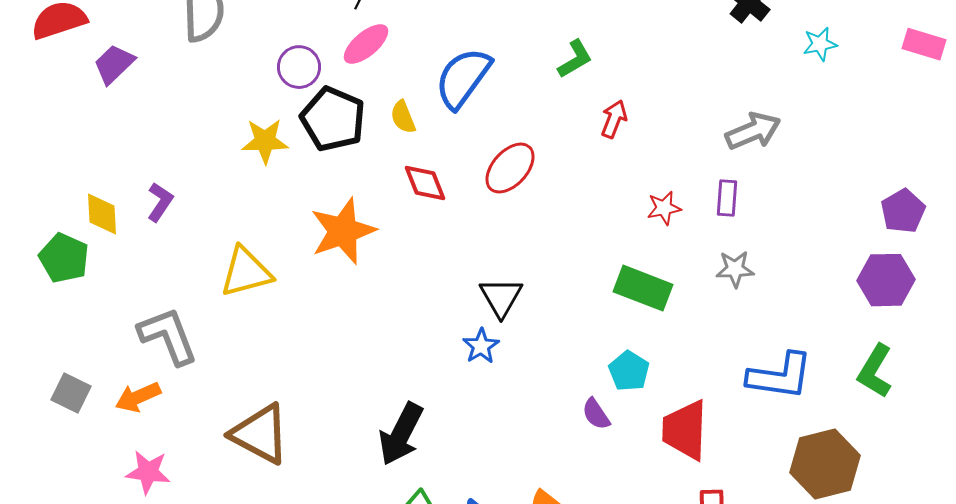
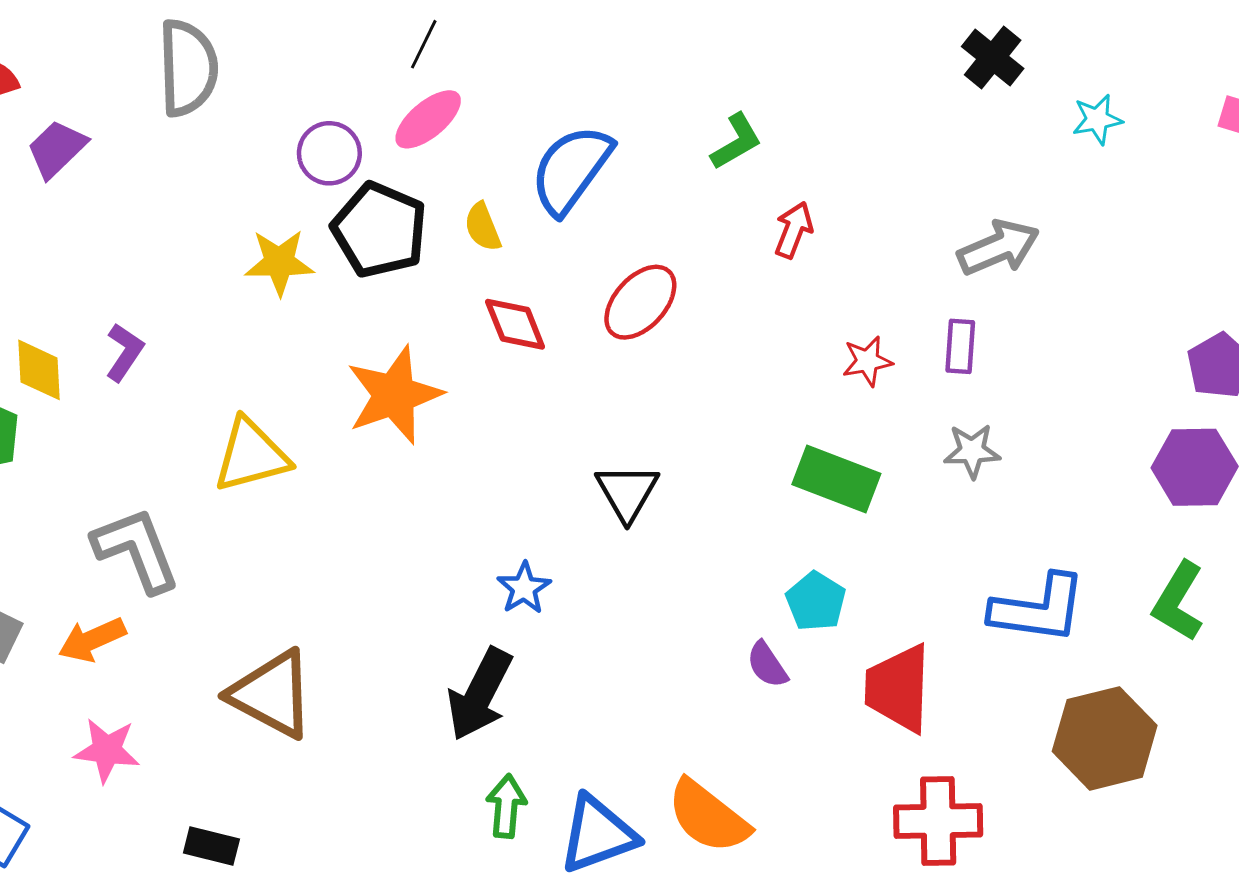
blue star: (481, 346) -> (524, 588), moved

